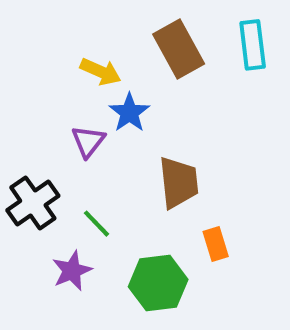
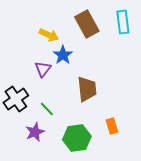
orange rectangle: (216, 244) -> (112, 126), moved

